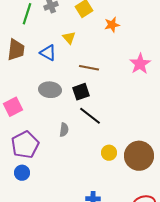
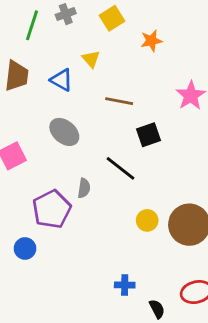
gray ellipse: (50, 90) -> (64, 132), turned 35
black square: (81, 92) -> (149, 135), moved
purple pentagon: (25, 145) -> (52, 209), moved

